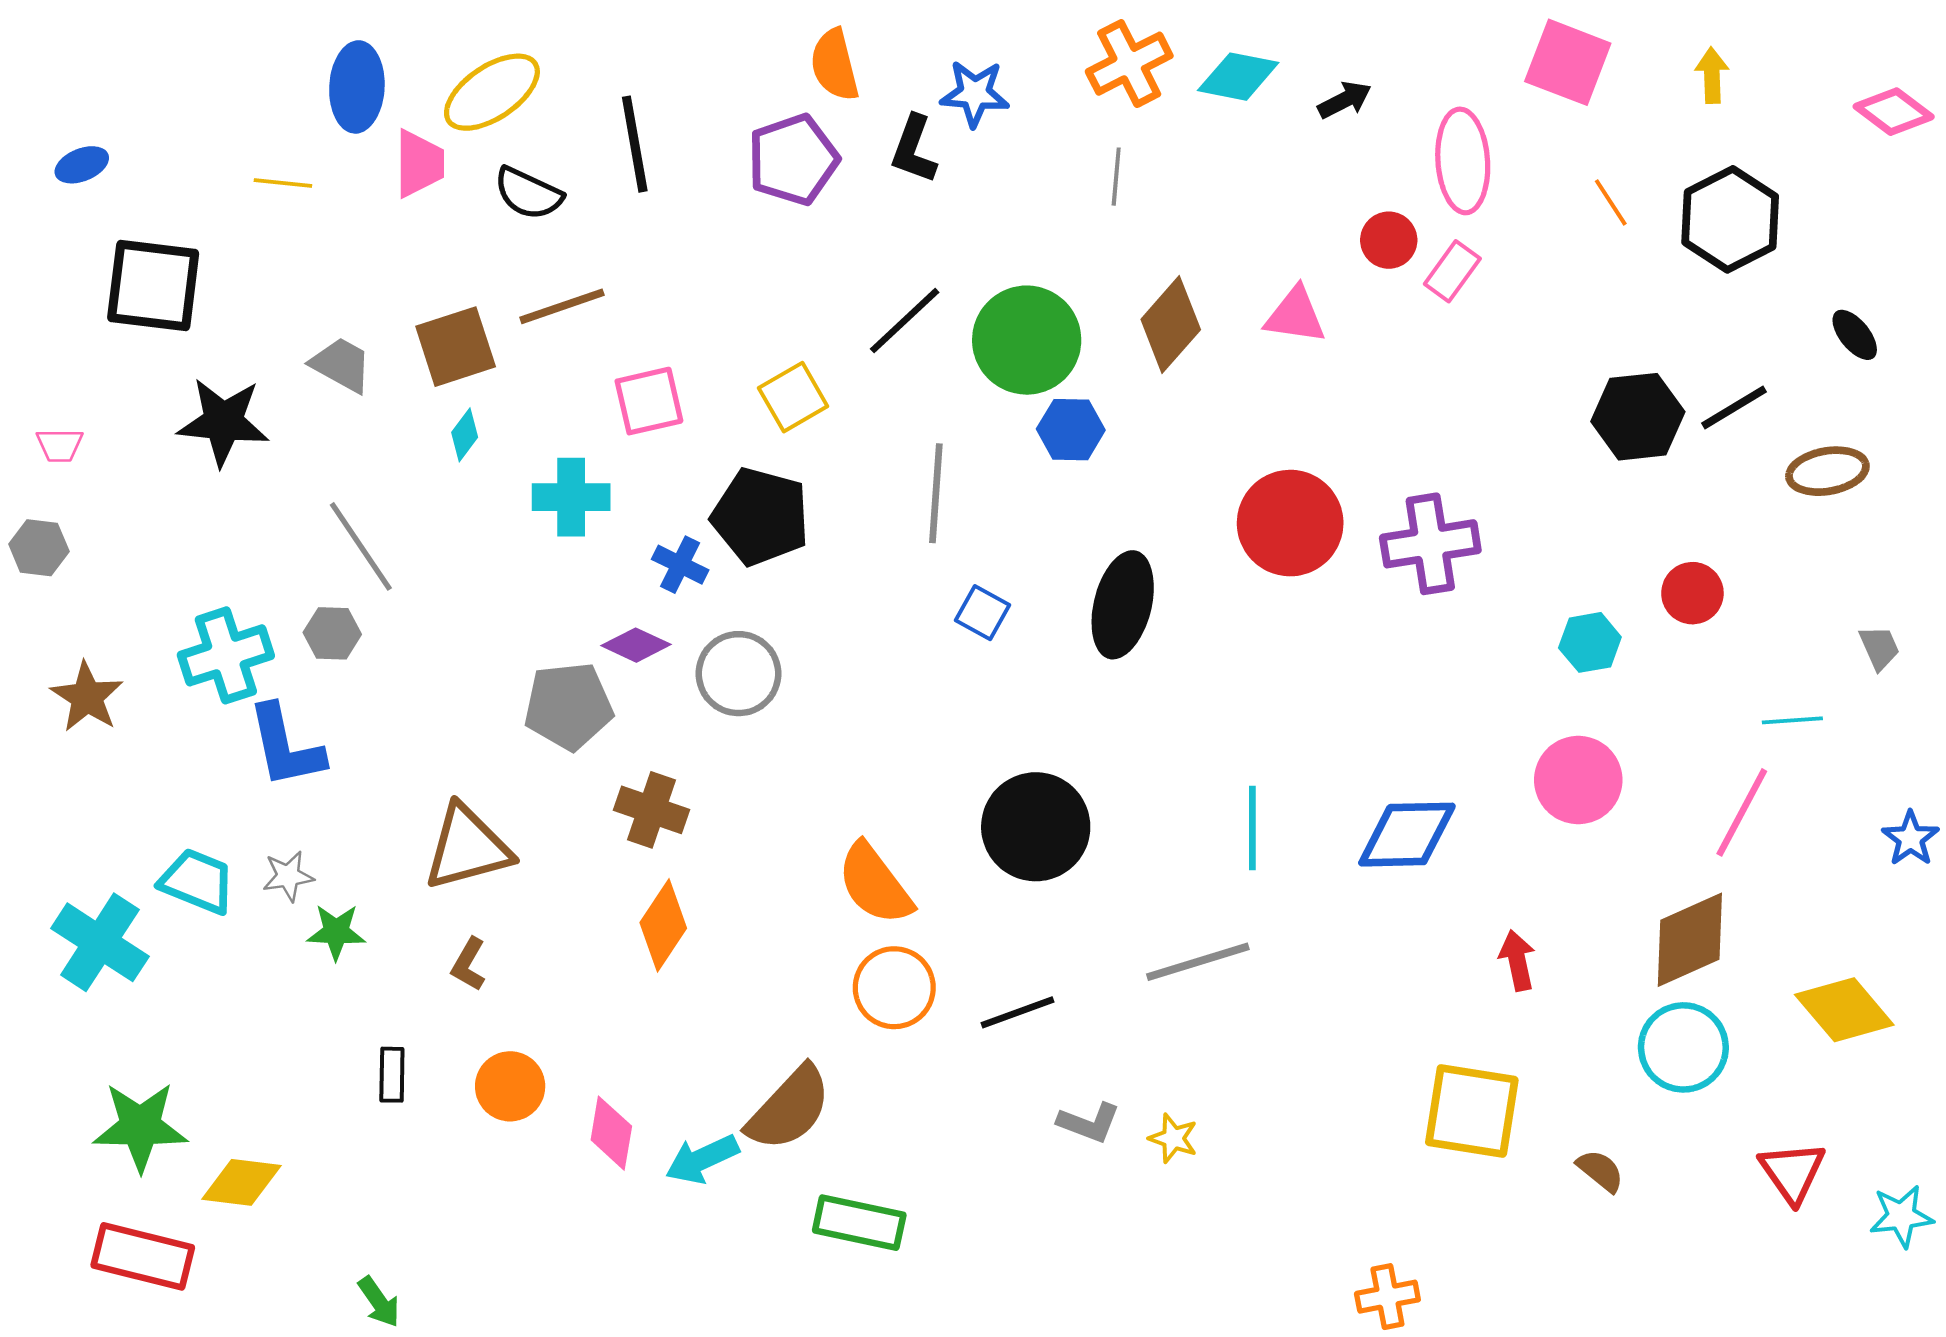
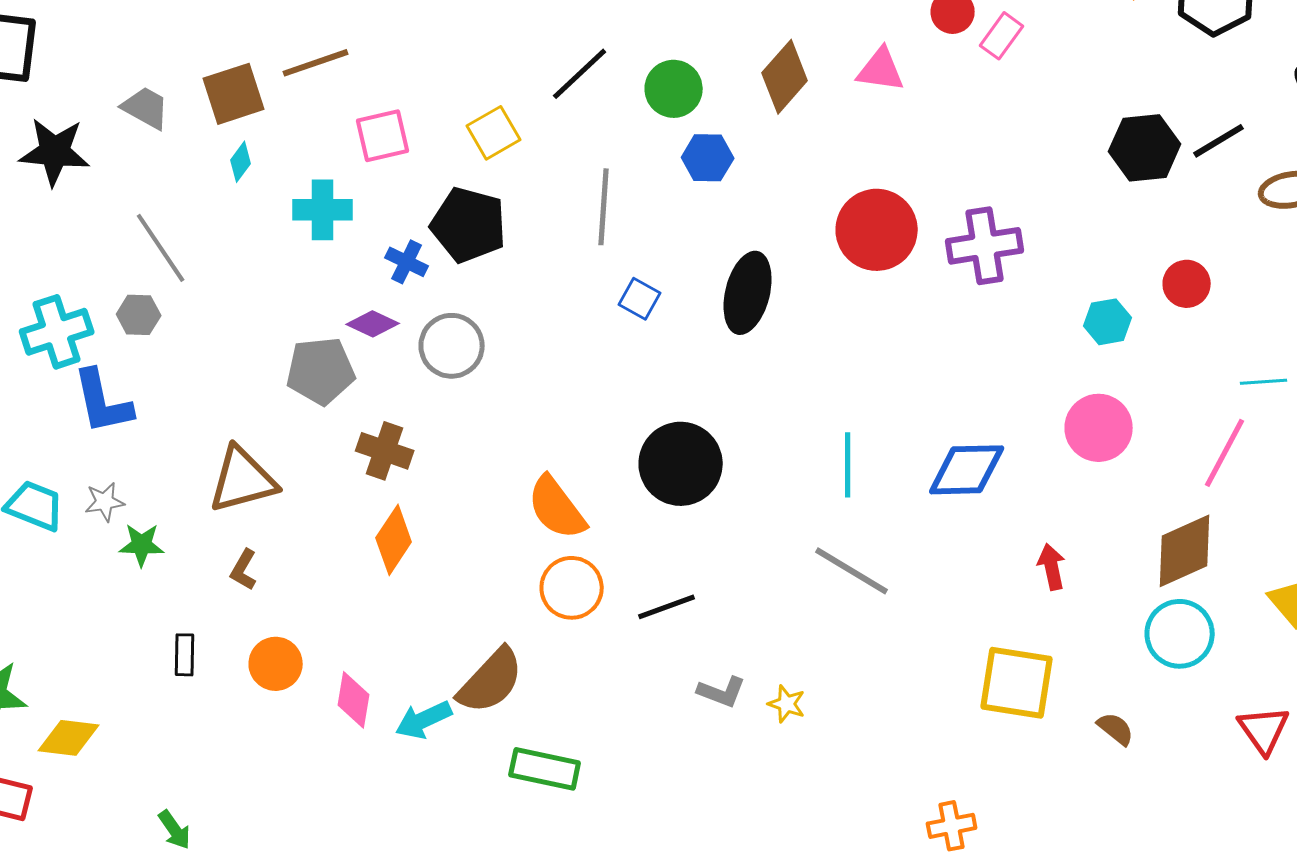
green circle: (1027, 340) -> (674, 89), size x0.7
gray line: (1198, 962) -> (852, 571), moved, turned 48

